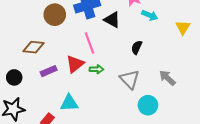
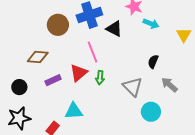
black semicircle: (137, 47) -> (153, 62), moved
green arrow: (97, 69) -> (100, 78), turned 96

